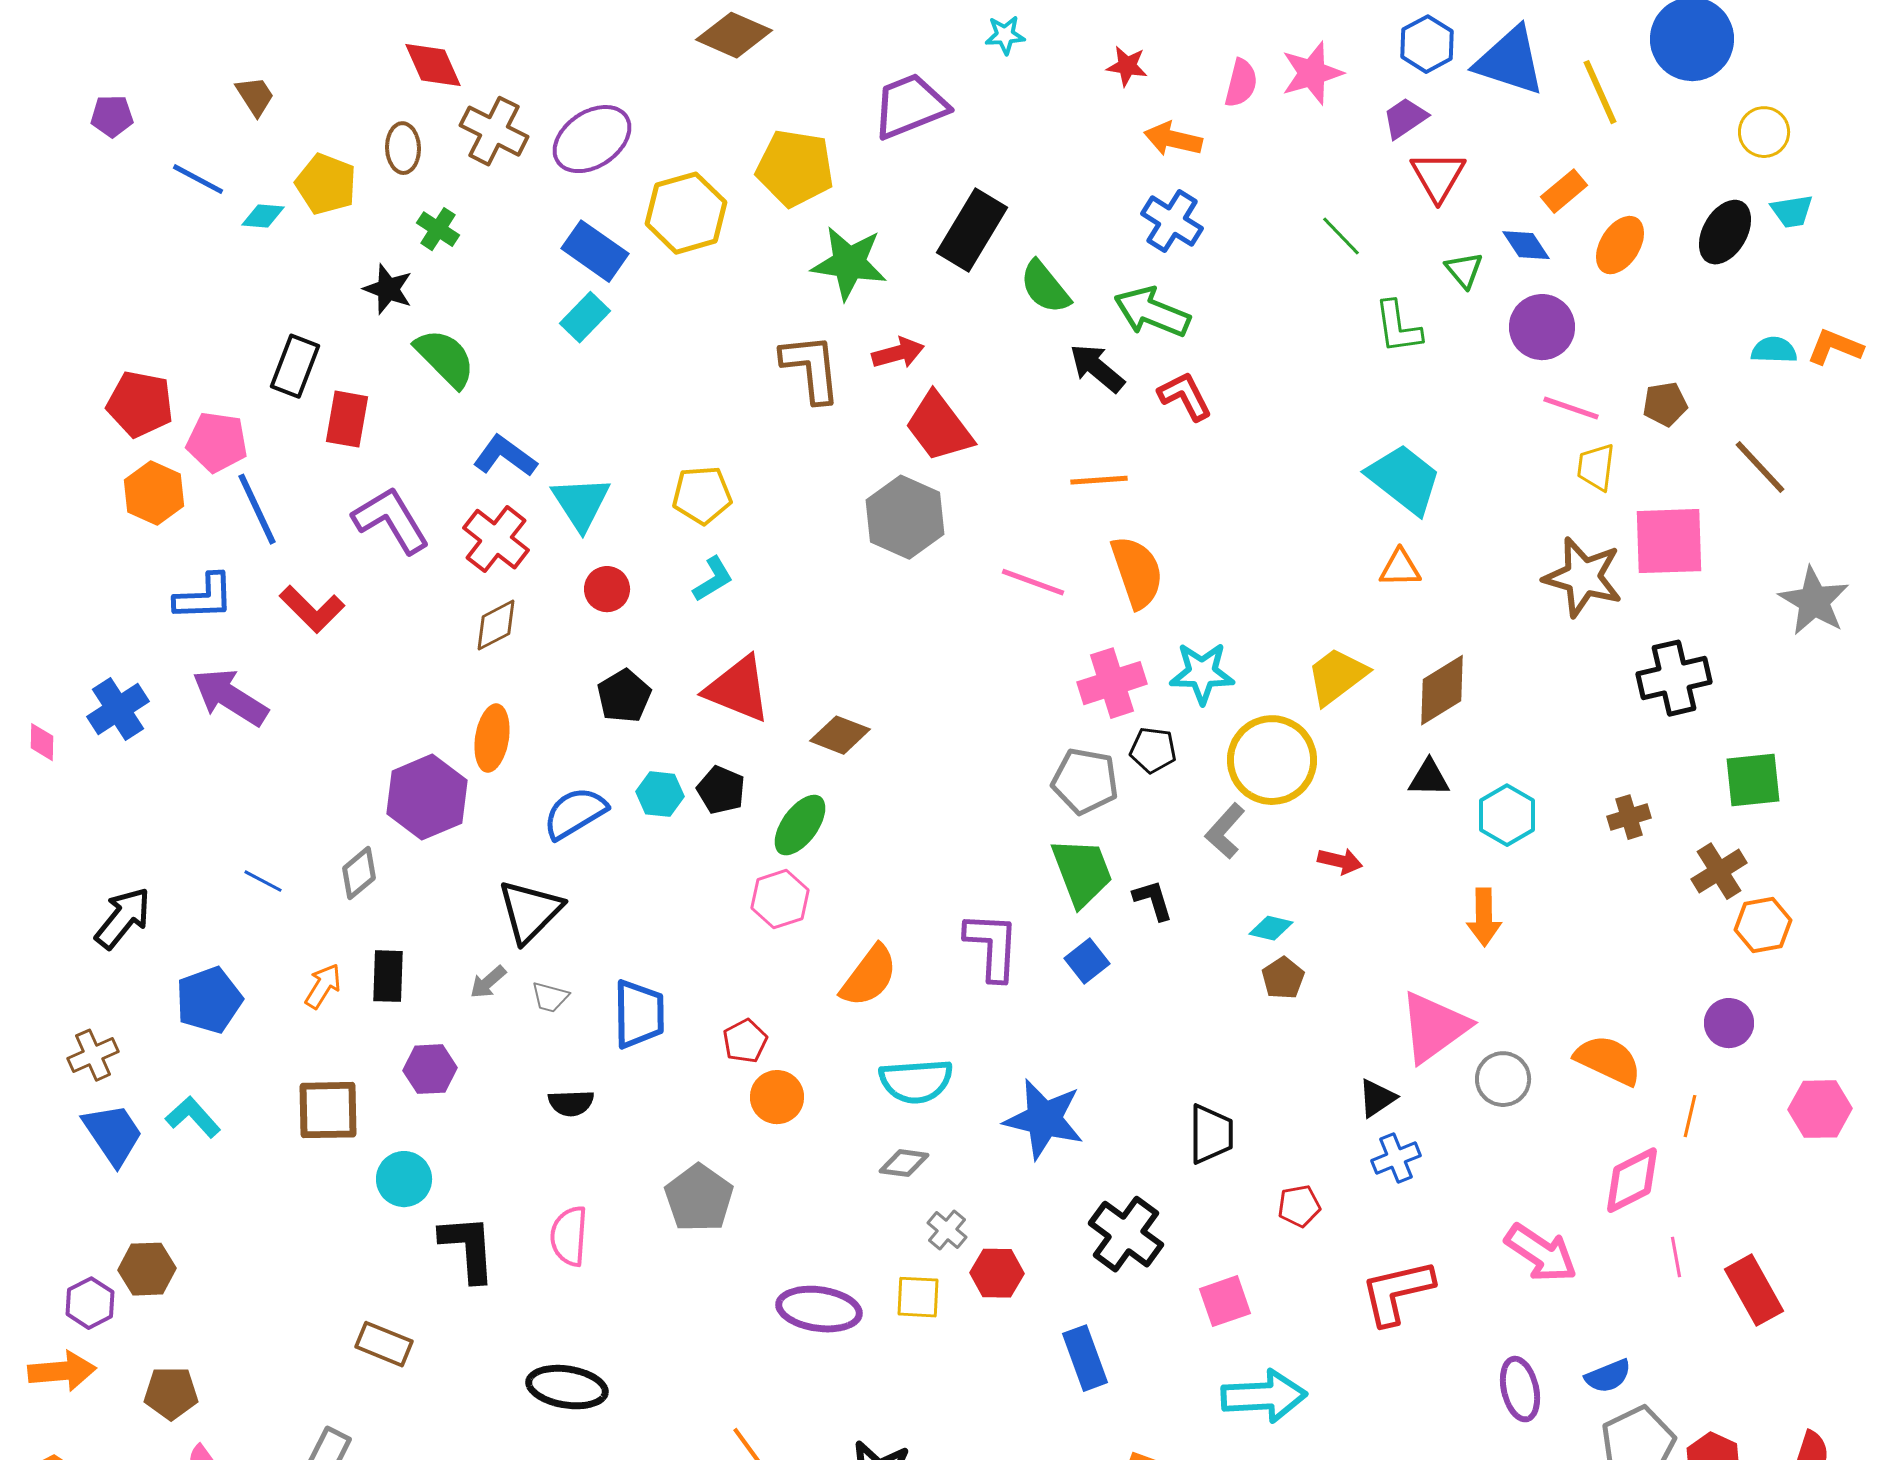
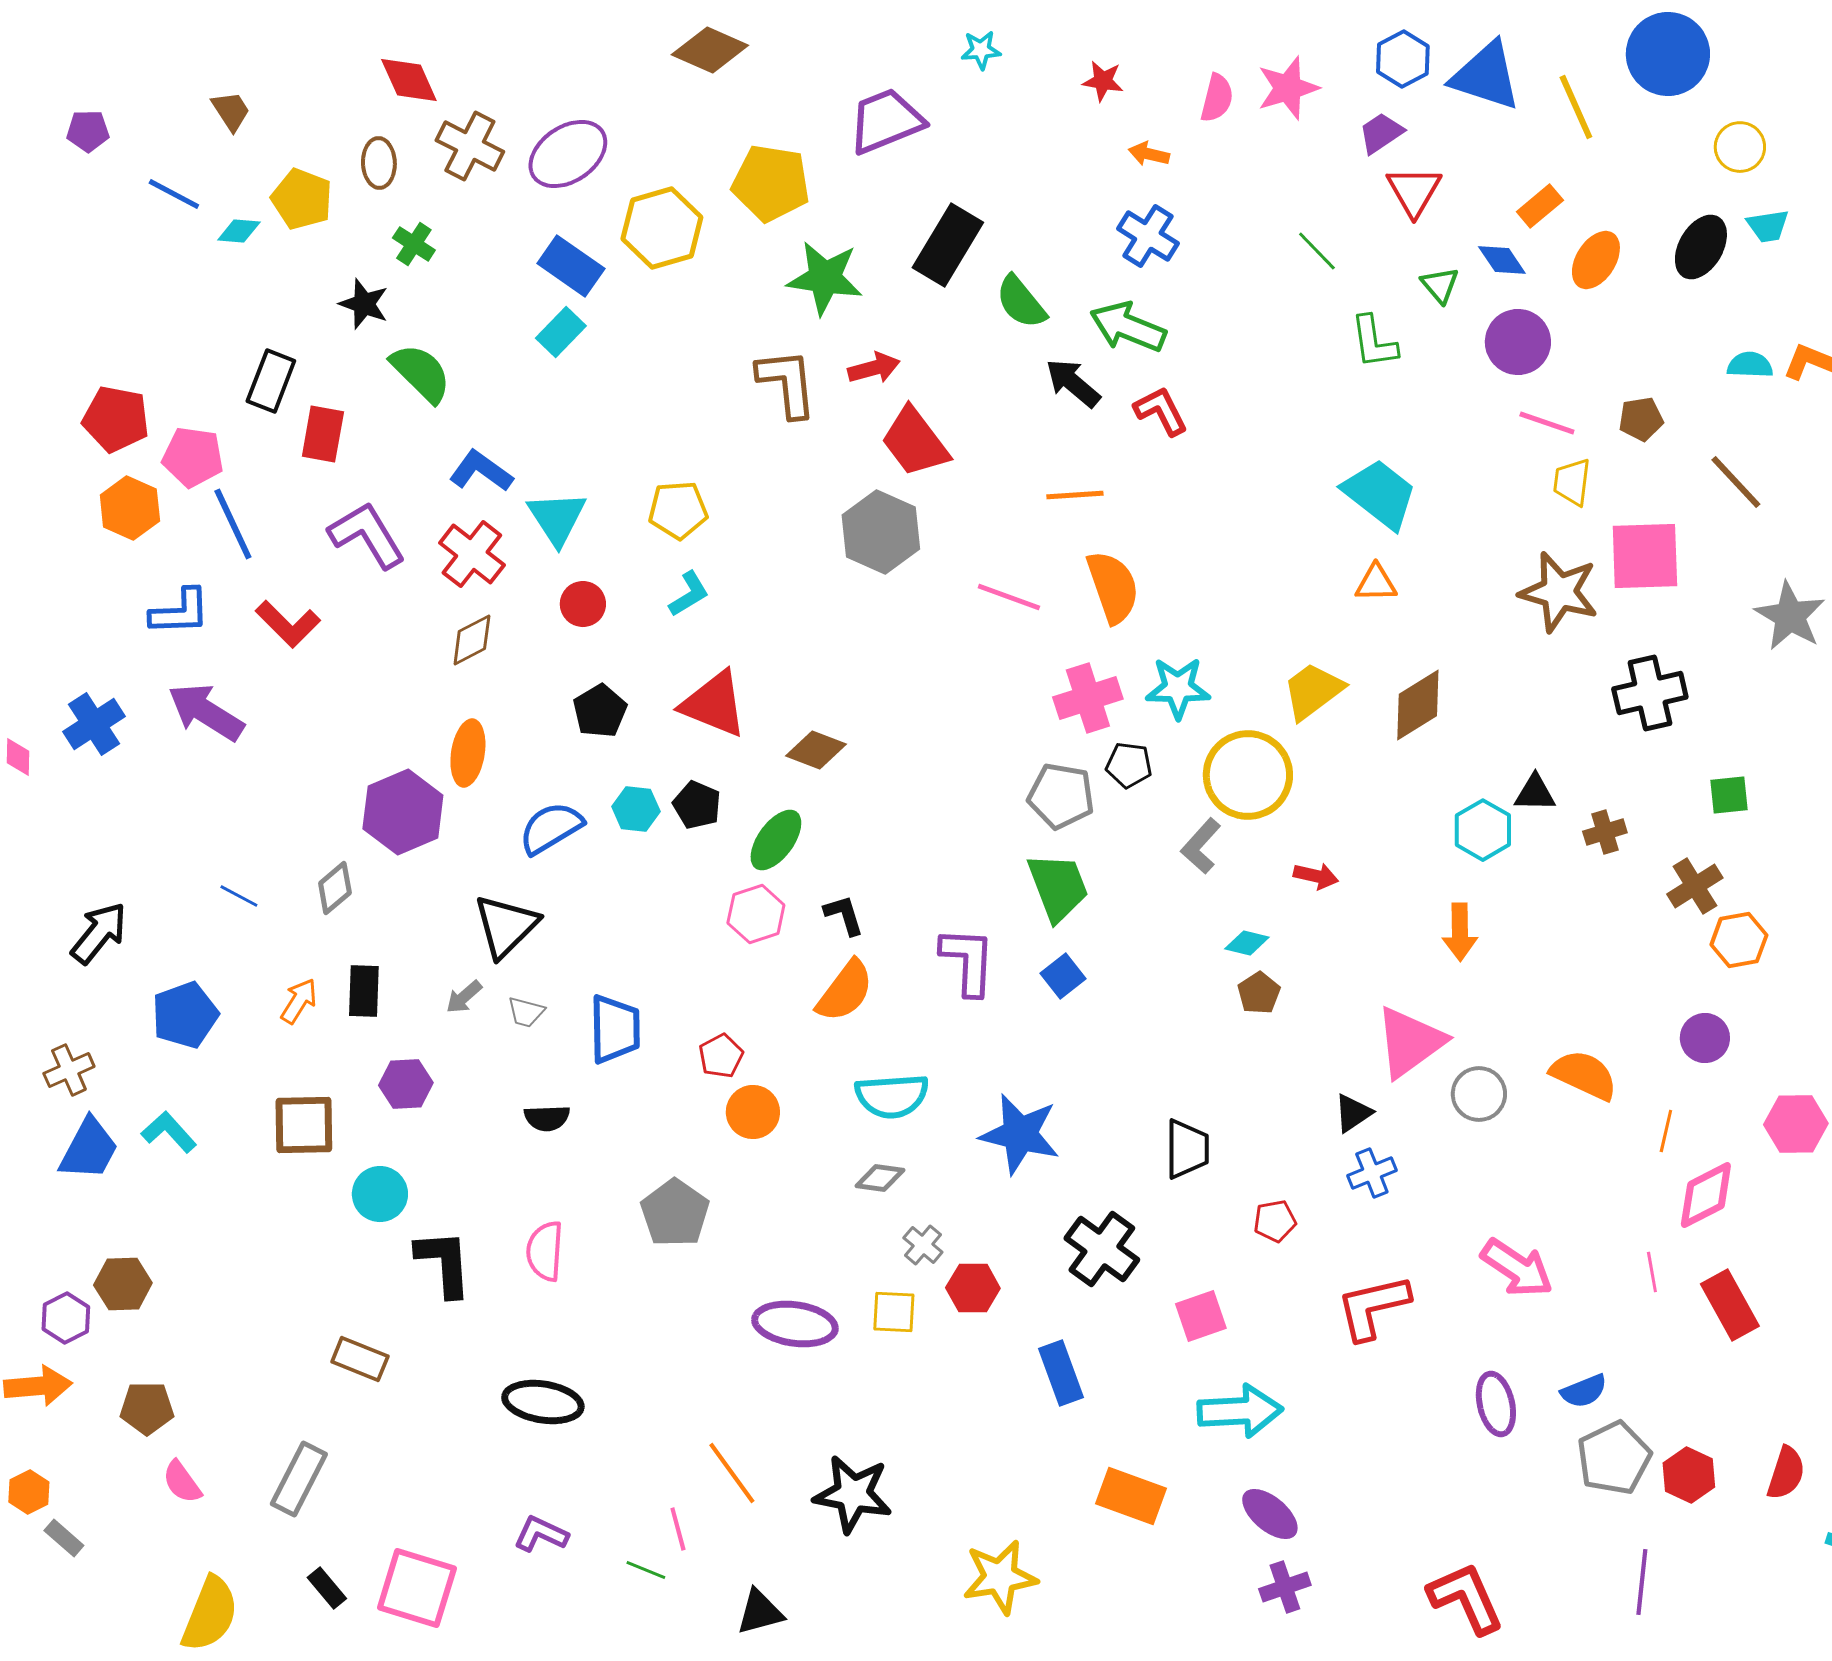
orange arrow: (1173, 139) -> (1149, 154), size x0.7
black triangle: (1429, 778) -> (1535, 793), moved
green square: (1753, 780) -> (1729, 795), size x0.7
black L-shape: (1153, 900) -> (844, 915), moved
blue trapezoid: (113, 1134) -> (89, 1149), turned 62
pink diamond: (1632, 1180) -> (1706, 1195), moved

